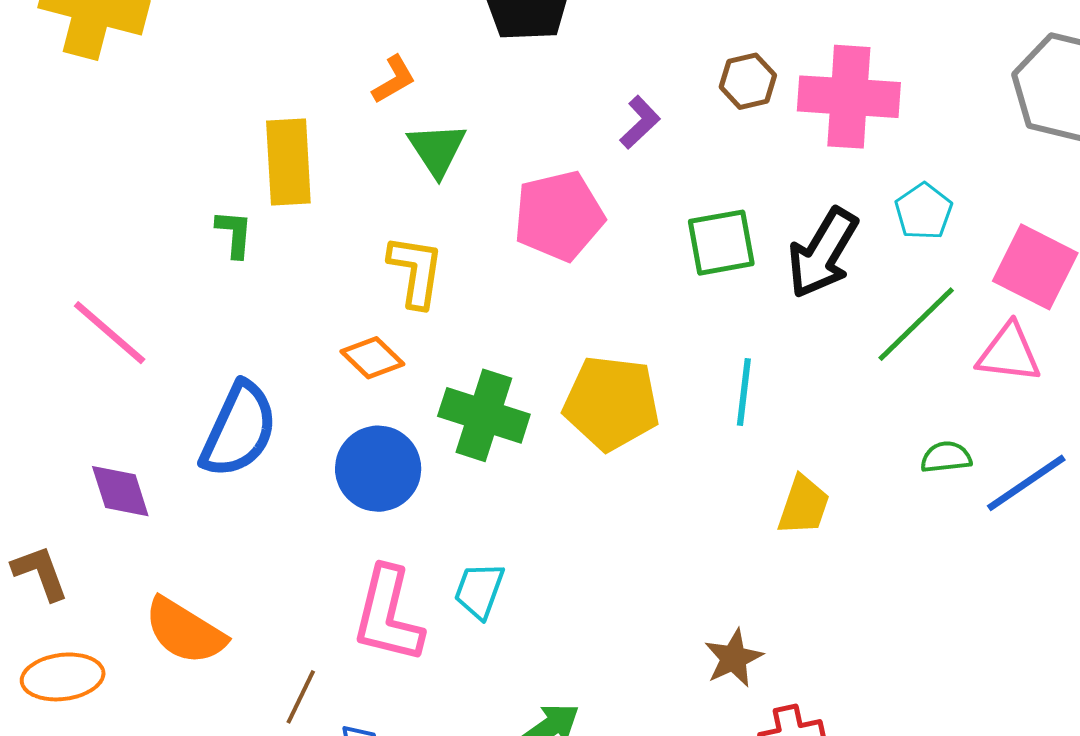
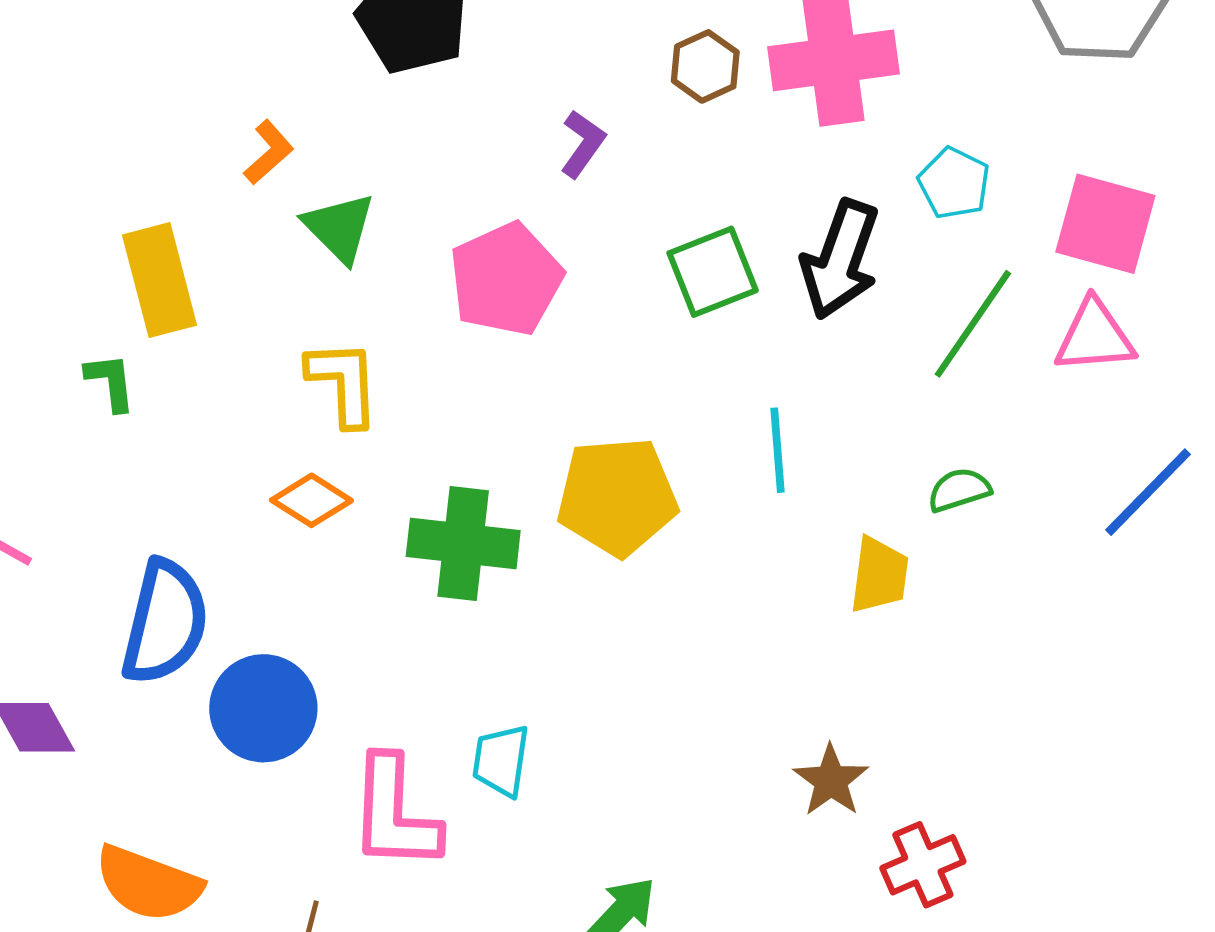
green semicircle: (946, 457) -> (959, 490), moved
blue circle: (378, 469) -> (263, 708), moved

